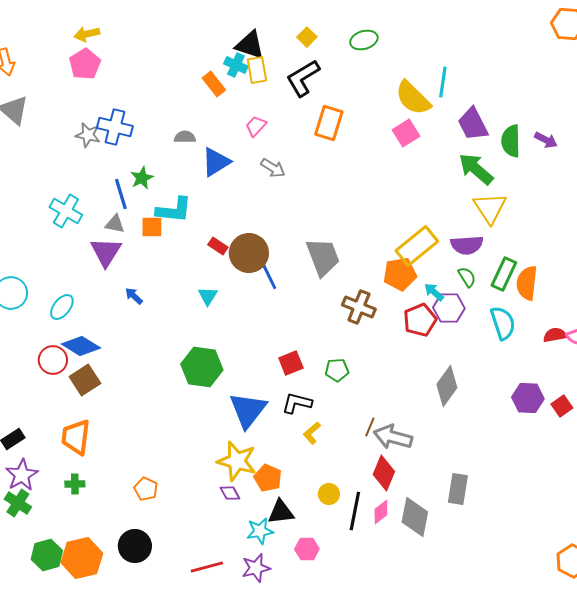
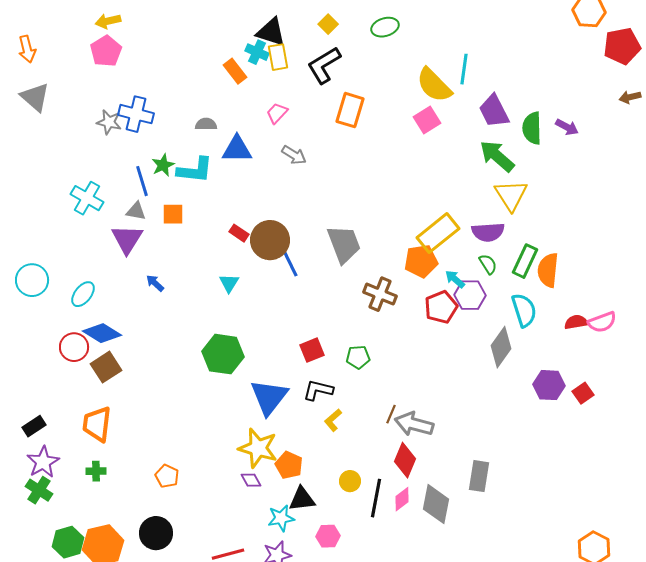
blue triangle: (216, 162) -> (237, 149), turned 32
cyan L-shape: (174, 210) -> (195, 170), moved
gray diamond: (447, 386) -> (501, 347), moved

